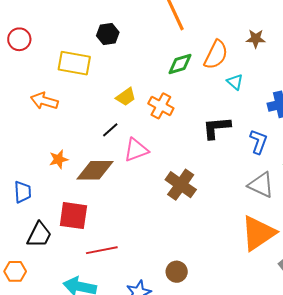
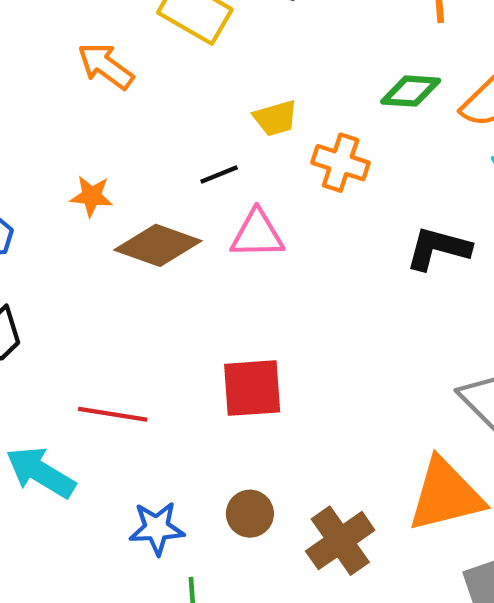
orange cross: (161, 106) -> (341, 163), turned -30
brown cross: (181, 185) -> (340, 541), moved
red square: (73, 216) -> (252, 388), moved, turned -32

